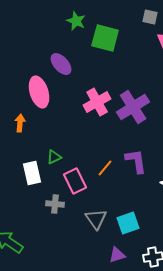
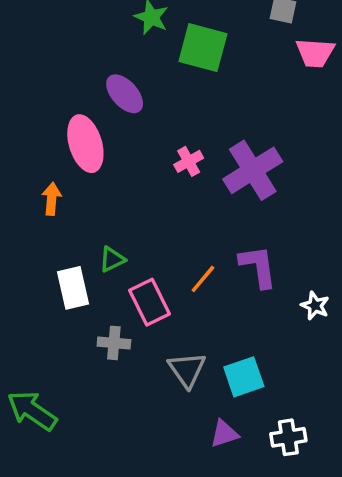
pink cross: (97, 102) -> (189, 161), size x0.6

